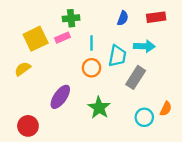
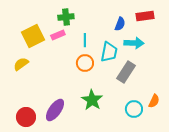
blue semicircle: (123, 18) -> (120, 24), moved
purple ellipse: (60, 97) -> (55, 110), moved

